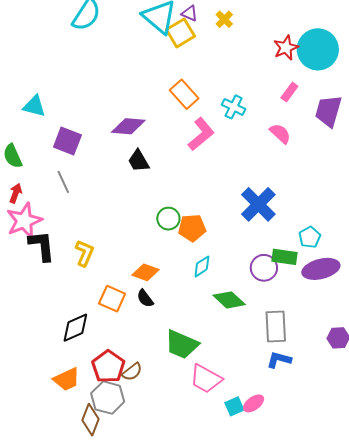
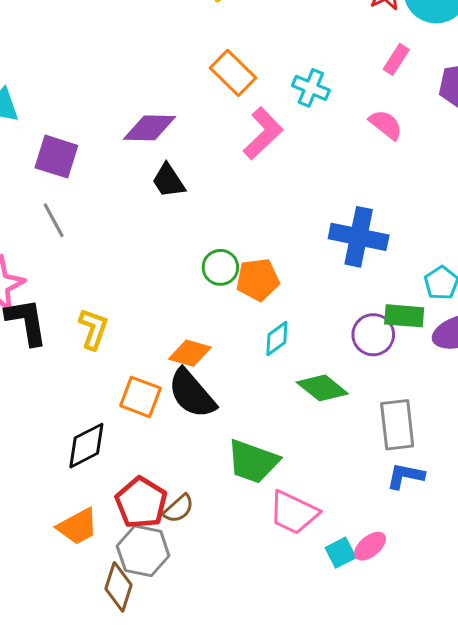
blue cross: (258, 204) -> (359, 237), turned -30
black semicircle: (145, 298) -> (192, 394), size x1.8

